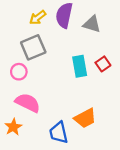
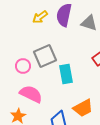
gray square: (33, 47) -> (45, 56), moved
cyan rectangle: (80, 66) -> (66, 74), moved

